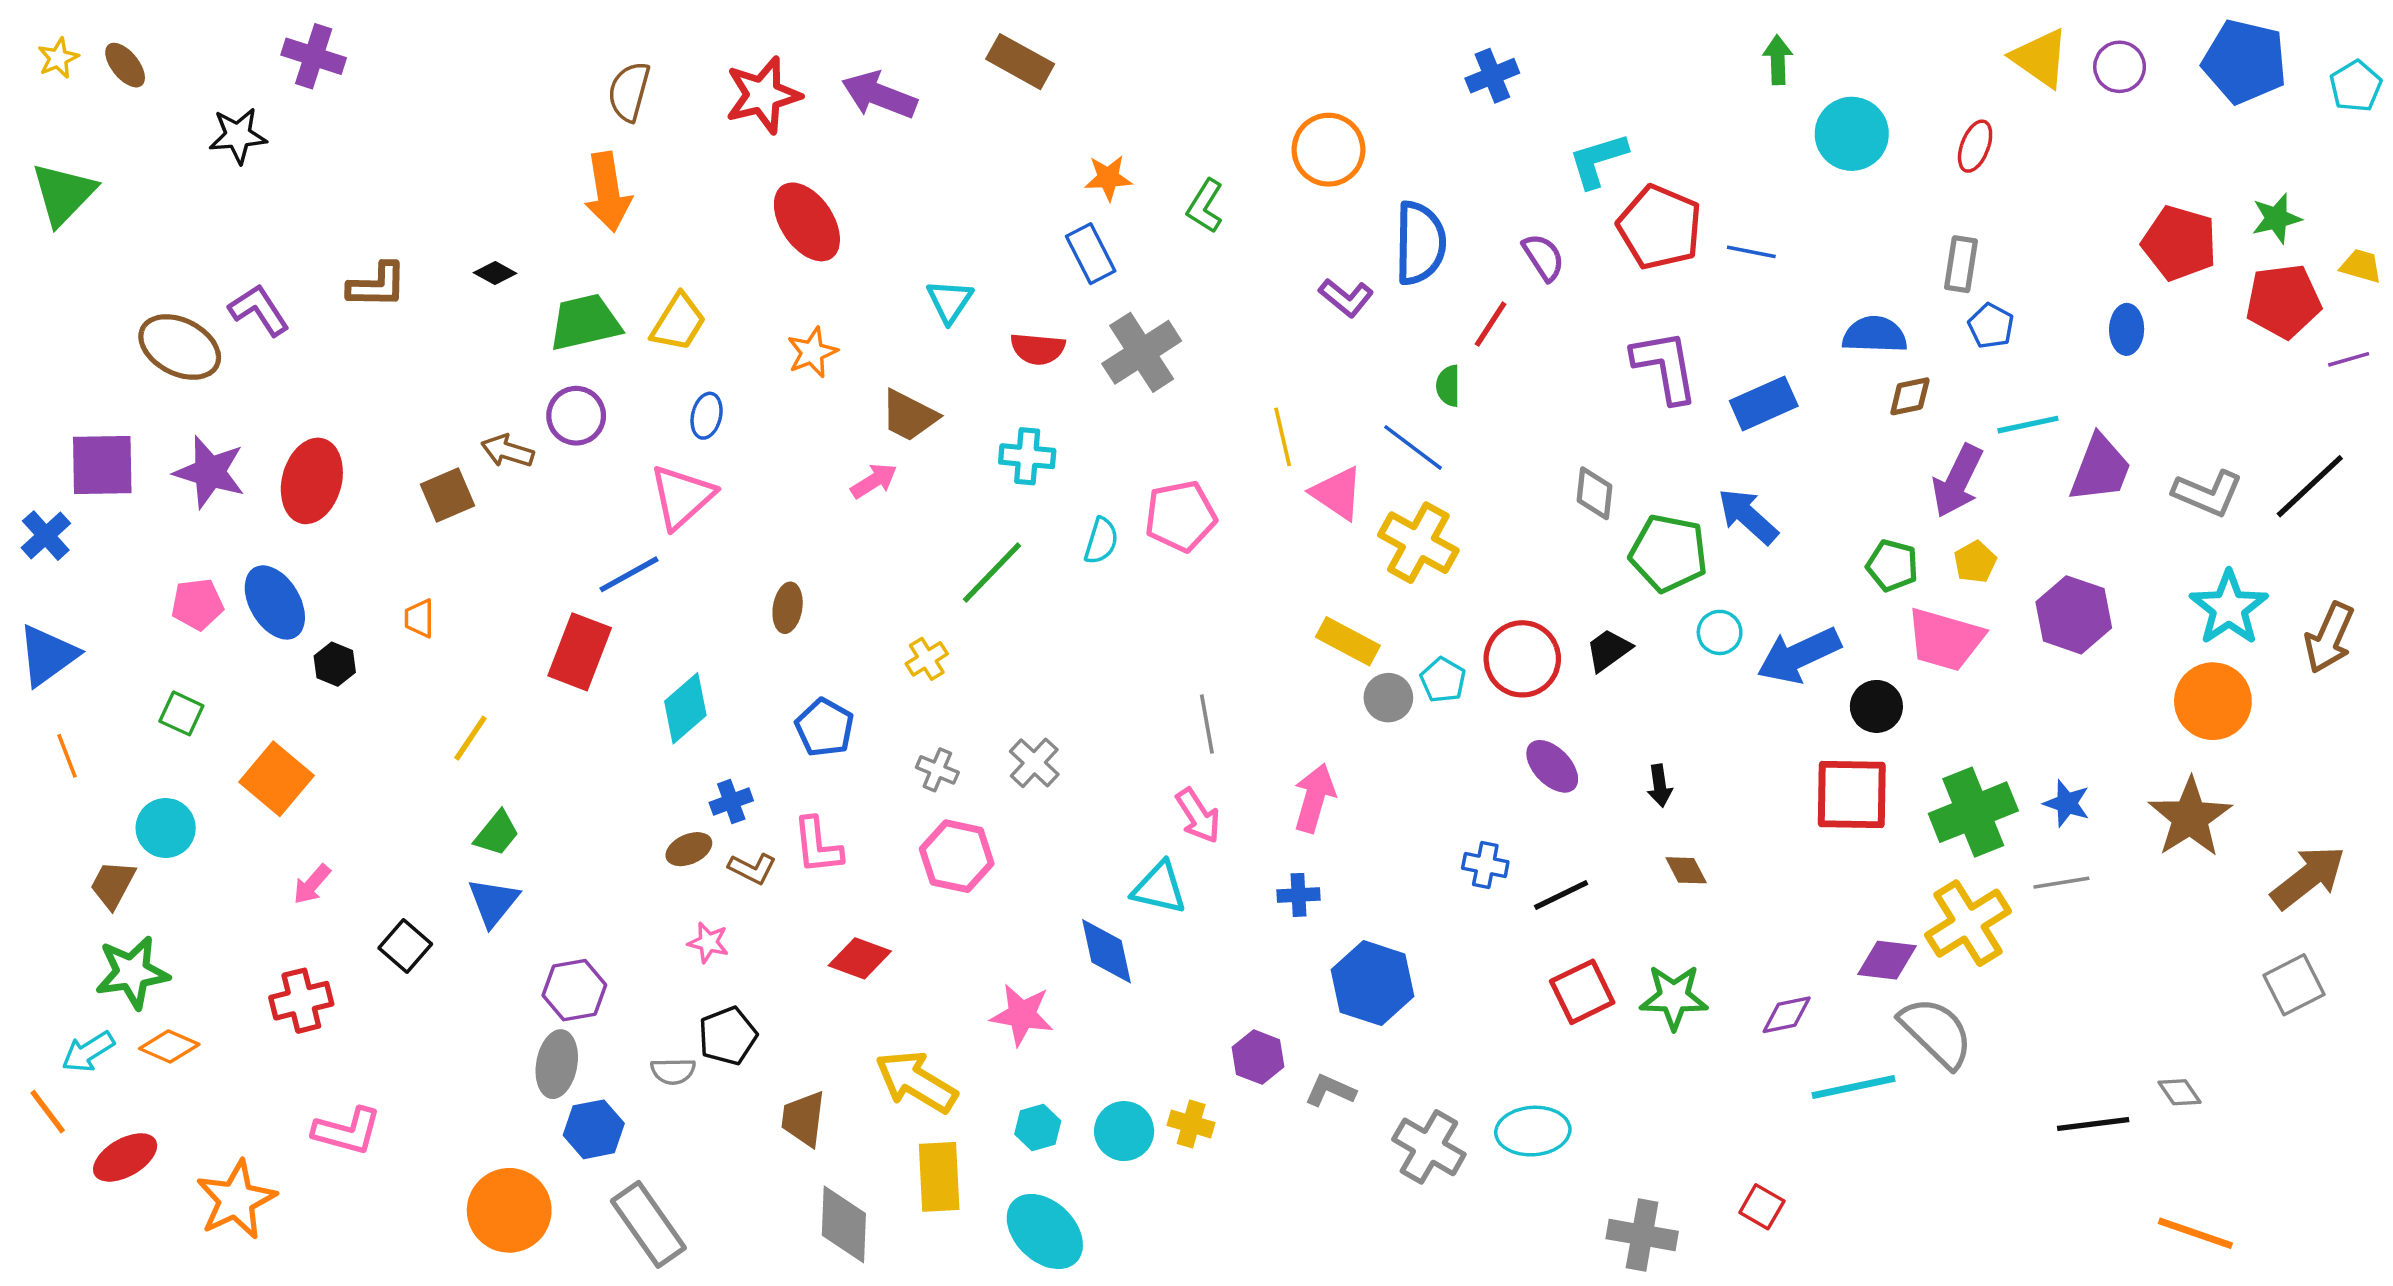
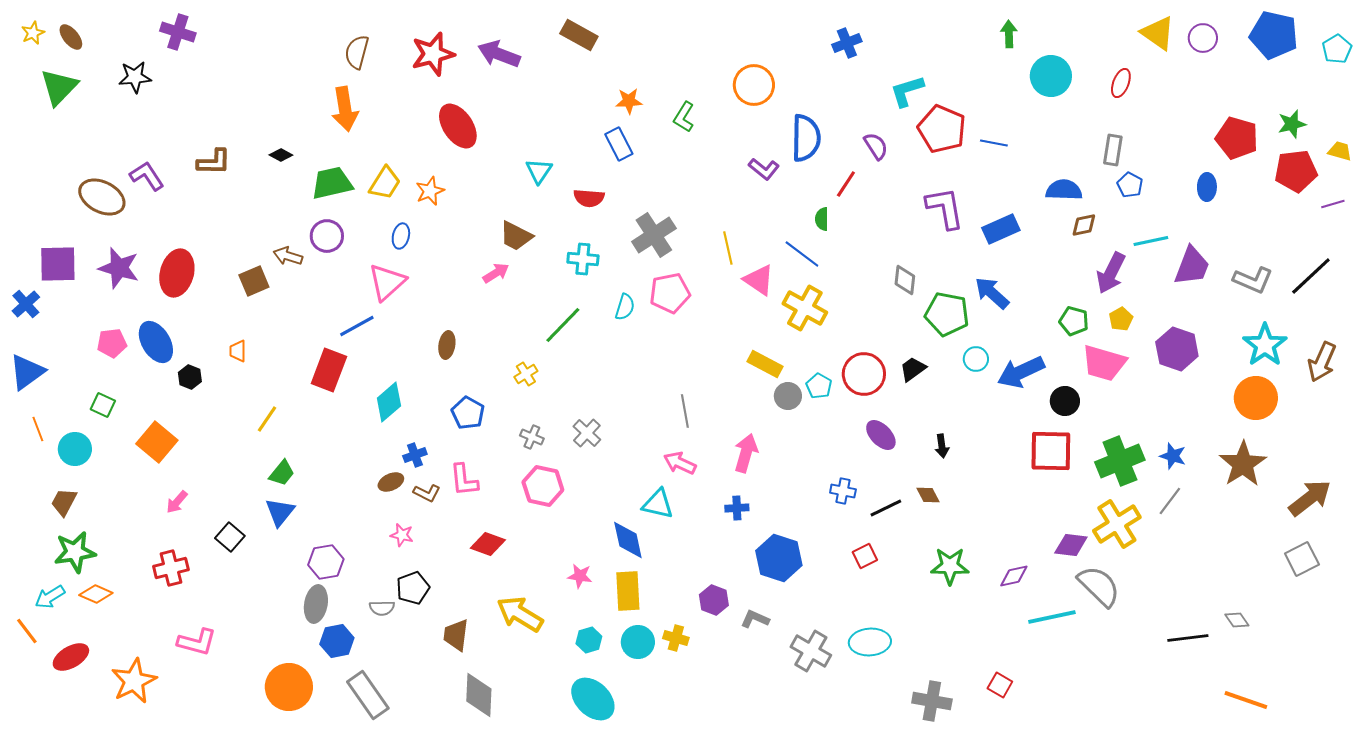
green triangle: (63, 194) -> (59, 87), moved
orange star: (812, 352) -> (430, 191), moved
gray cross: (1142, 352) -> (654, 235), moved
pink arrow: (1198, 816) -> (680, 463), turned 148
cyan circle: (166, 828) -> (75, 449), moved
brown diamond: (1686, 870) -> (928, 495), moved
gray line: (2061, 883) -> (1170, 501), turned -44
red square: (1582, 992) -> (865, 556), moved, size x0.7
pink star: (1022, 1015) -> (580, 576), size x0.7
yellow rectangle: (939, 1177) -> (628, 591), moved

